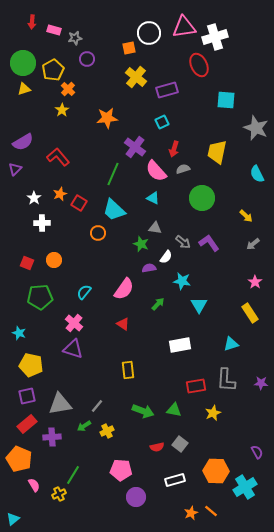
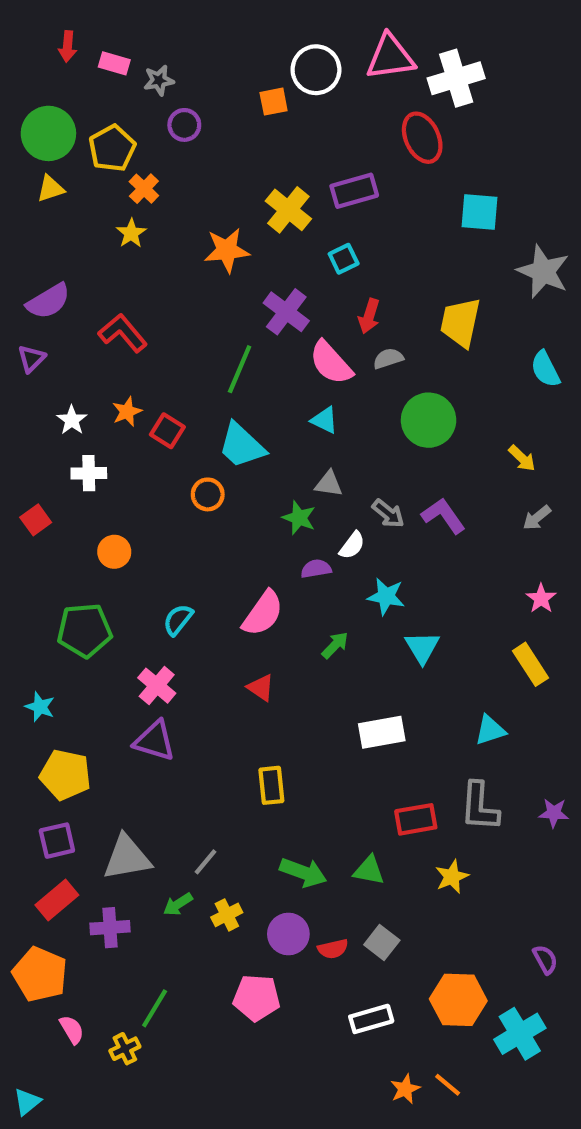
yellow cross: (136, 77) -> (288, 210), moved
red square: (27, 263) -> (36, 520), moved, turned 32
purple circle: (136, 497) -> (288, 934), moved

